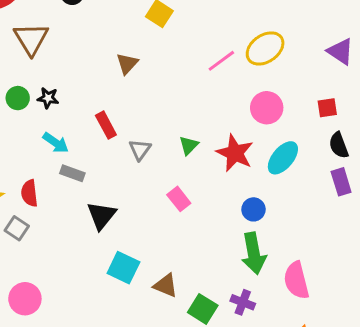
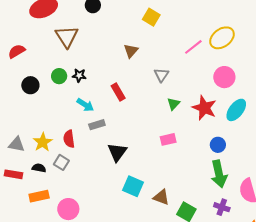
gray triangle: (140, 150) -> (161, 75), moved
gray rectangle: (72, 173) -> (97, 125), turned -35
pink rectangle: (179, 199) -> (168, 139), turned -63
purple cross: (243, 302) -> (222, 207), moved

